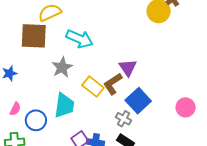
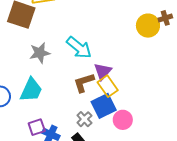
cyan arrow: (80, 39) -> (79, 48), moved
yellow rectangle: (93, 86) -> (108, 86), moved
pink circle: (186, 107) -> (123, 120), moved

